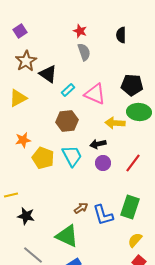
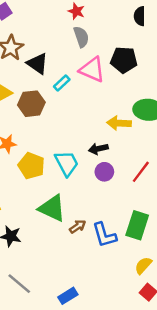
black semicircle: (121, 35) -> (140, 16), moved
black pentagon: (132, 85) -> (124, 60), moved
pink triangle: (95, 94) -> (92, 70), moved
brown hexagon: (67, 121) -> (31, 104), moved
green triangle: (67, 236) -> (52, 208), moved

